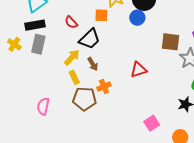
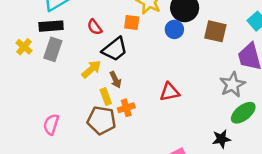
brown square: (171, 42) -> (215, 31), moved
yellow rectangle: (74, 77) -> (106, 97), moved

